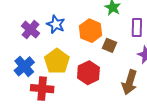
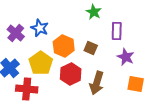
orange hexagon: (91, 31) -> (64, 46), moved
brown arrow: (130, 82) -> (97, 83), moved

